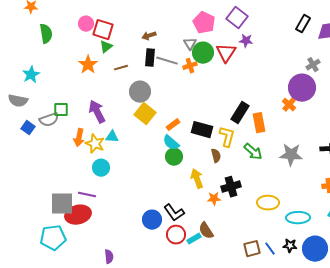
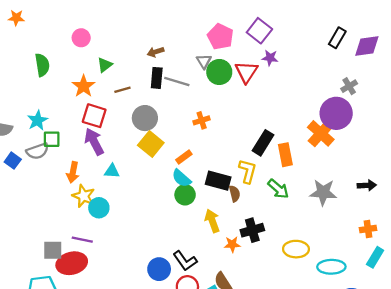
red square: (103, 30) -> (94, 116), moved
green semicircle: (46, 34) -> (42, 65), moved
orange cross: (190, 66) -> (202, 120), moved
cyan star: (31, 75) -> (37, 120), moved
orange cross: (289, 105) -> (321, 133), size x1.6
black rectangle: (202, 130) -> (218, 181), moved
yellow star: (95, 144) -> (84, 196), moved
gray square: (62, 204) -> (53, 250), size x0.7

